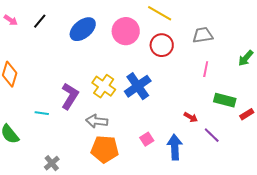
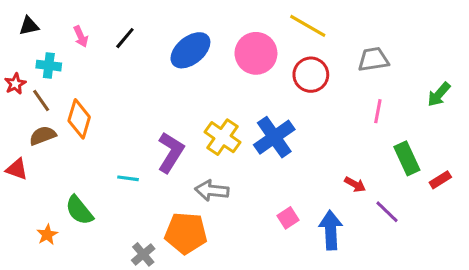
pink arrow: (11, 20) -> (81, 37), turned 32
green rectangle: (225, 100) -> (407, 158), turned 50
orange pentagon: (105, 149) -> (186, 233), moved

